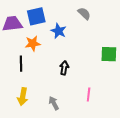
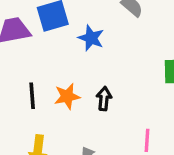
orange star: (33, 43) -> (67, 96), moved

